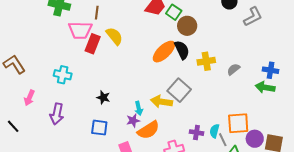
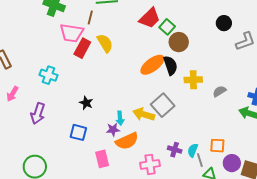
orange square: (238, 123) -> (217, 146), size x0.7

